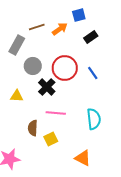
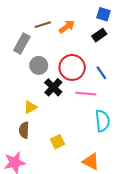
blue square: (79, 15) -> (103, 14), moved, turned 32
yellow triangle: (17, 96) -> (30, 107), moved, turned -32
pink line: (56, 113) -> (86, 94), moved
brown semicircle: (33, 128) -> (24, 130), moved

